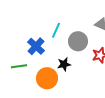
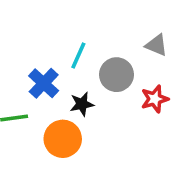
black star: (64, 64) -> (82, 104), moved

